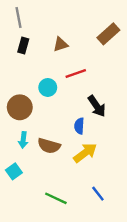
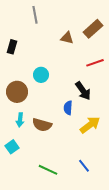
gray line: (19, 17) -> (35, 15), moved
brown triangle: (61, 44) -> (67, 38), moved, turned 32
black rectangle: (23, 45) -> (12, 47), moved
red line: (76, 73) -> (95, 63), moved
yellow arrow: (85, 153) -> (90, 125), moved

